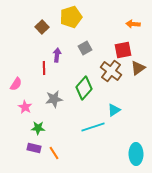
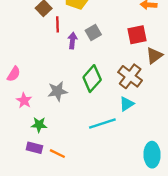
purple arrow: (57, 55) -> (72, 41), moved
red line: (44, 68) -> (57, 24), moved
brown cross: (111, 71) -> (130, 76), moved
orange line: (54, 153) -> (57, 154), turned -32

